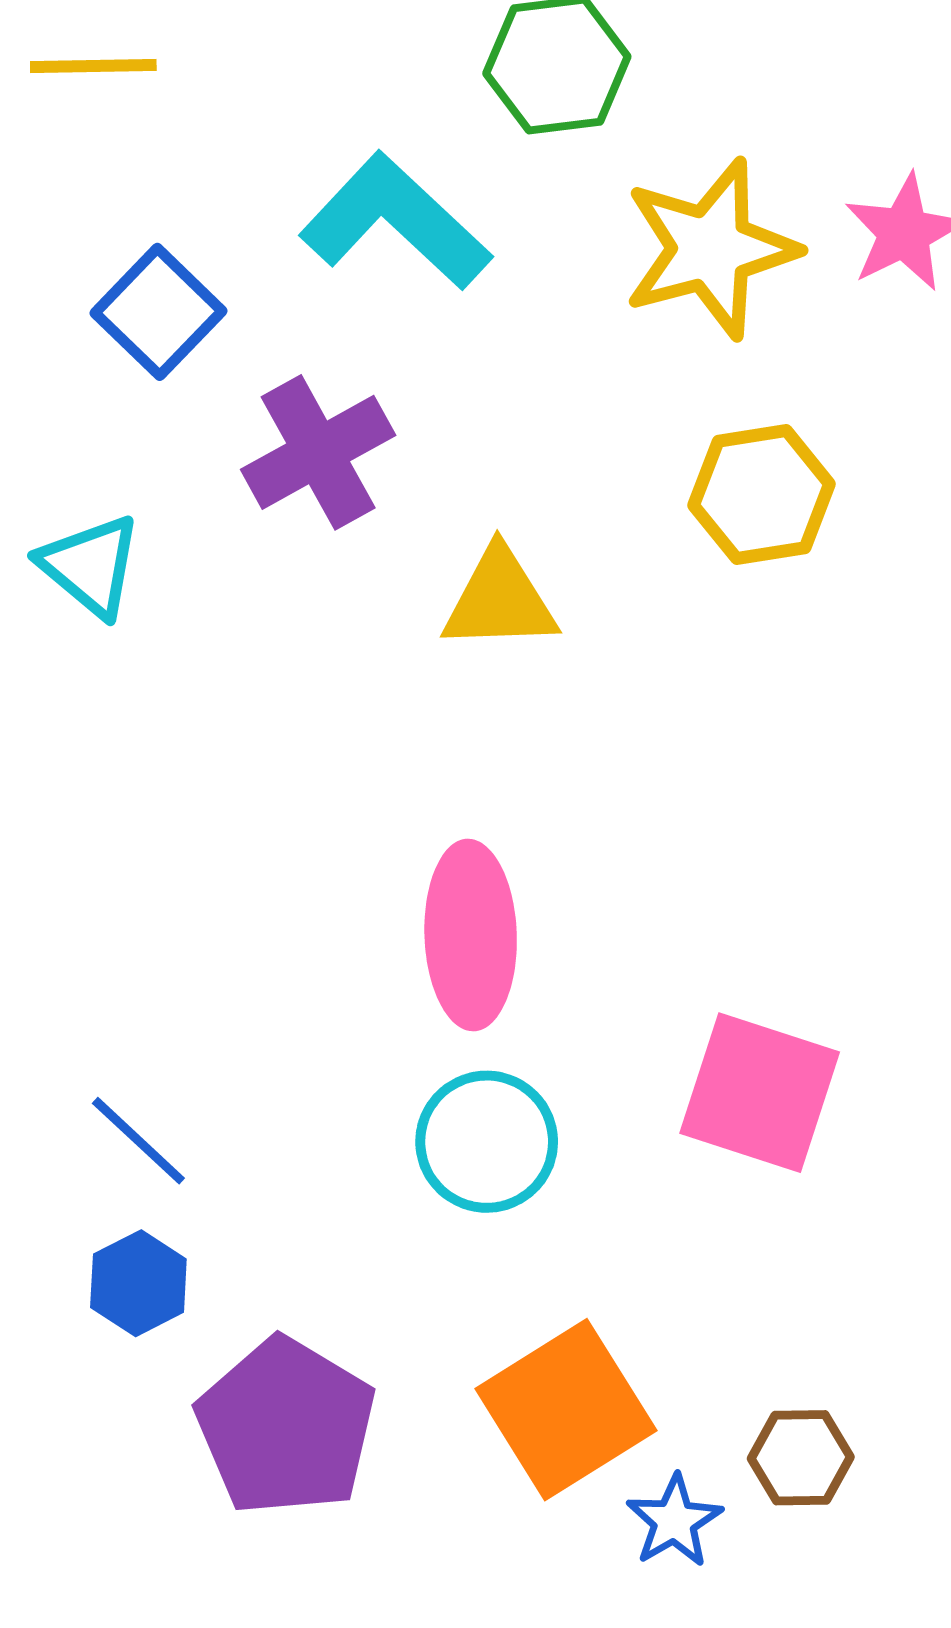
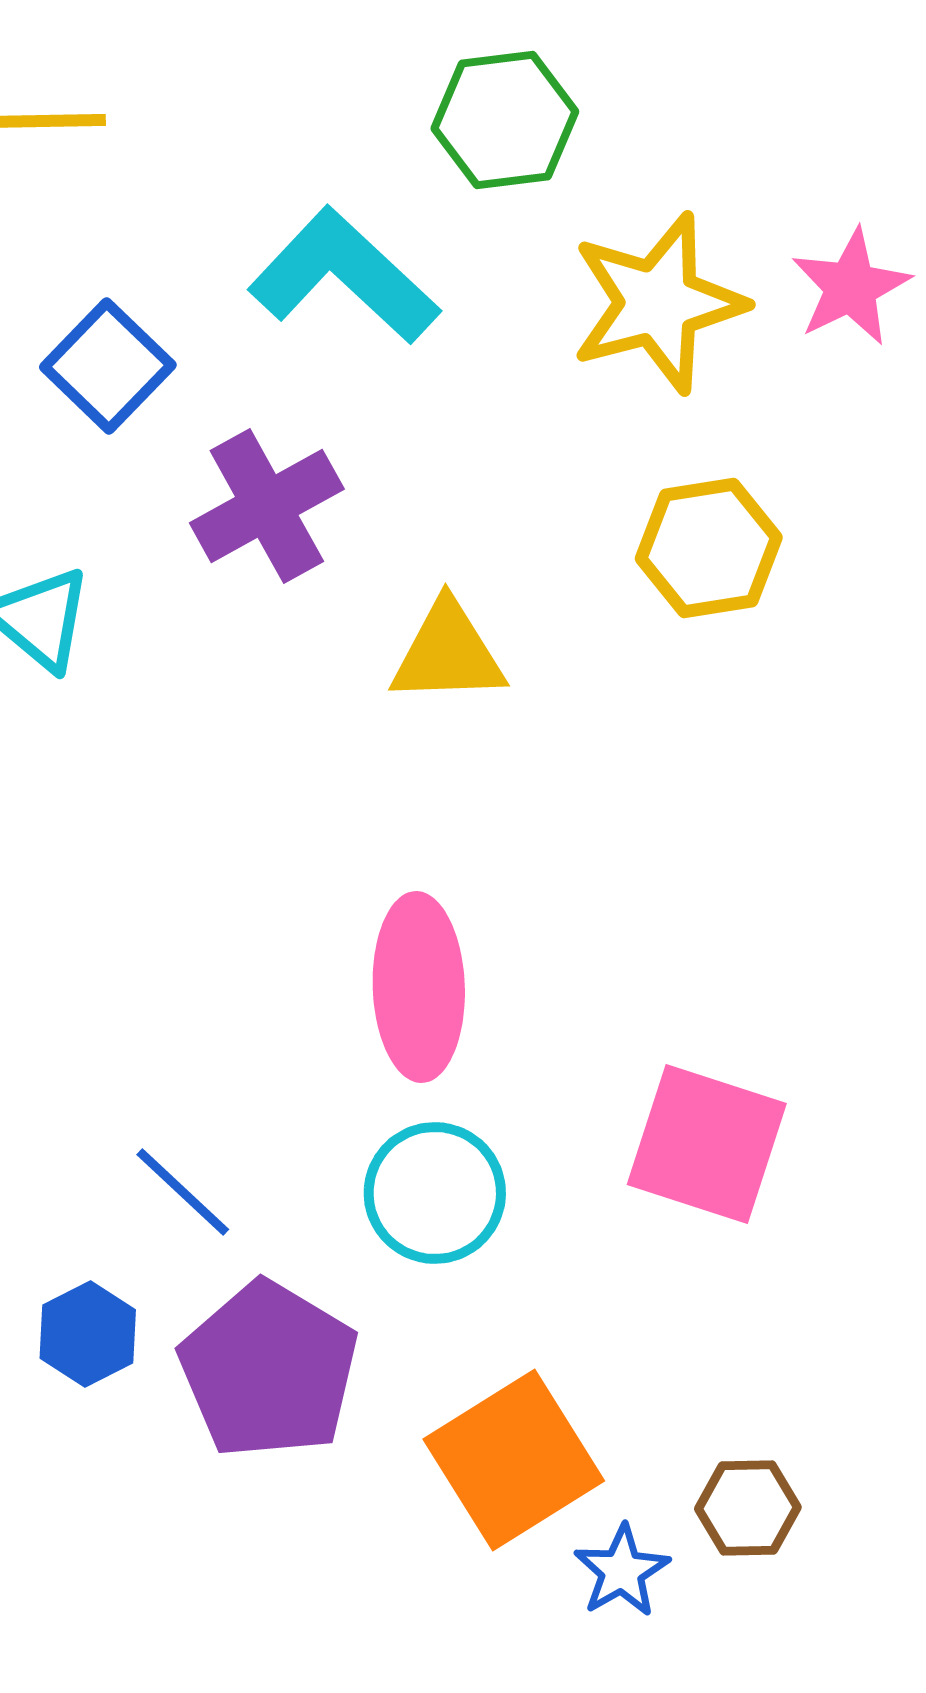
blue line: (138, 1141) -> (183, 1192), moved
purple pentagon: (286, 1427) -> (269, 1370), moved

